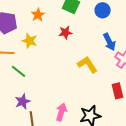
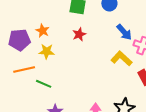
orange star: (38, 15) -> (43, 31), moved
yellow L-shape: (87, 65) -> (122, 58), moved

